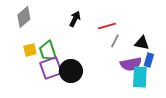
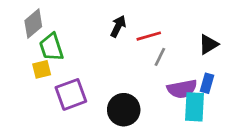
black arrow: (75, 19) -> (118, 26), moved
black triangle: (142, 43) -> (208, 44), moved, turned -42
green trapezoid: (48, 51) -> (51, 47), moved
black circle: (71, 71) -> (124, 110), moved

